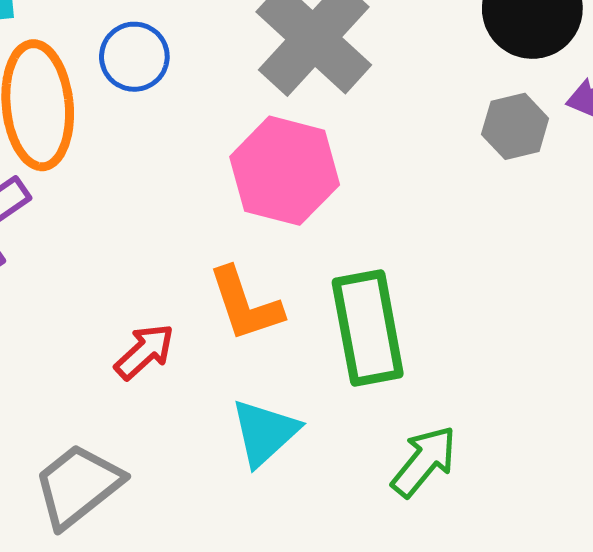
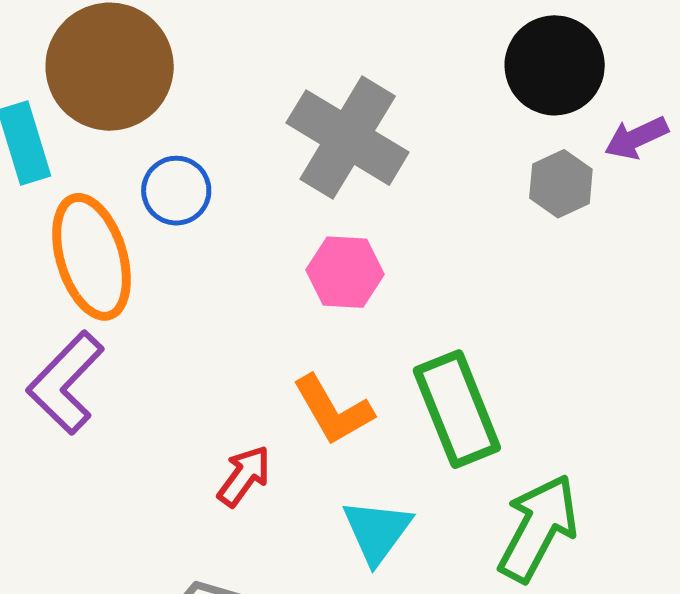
pink hexagon: (285, 171) -> (345, 272), size x0.7
green arrow: (424, 461) -> (538, 528), size x1.4

